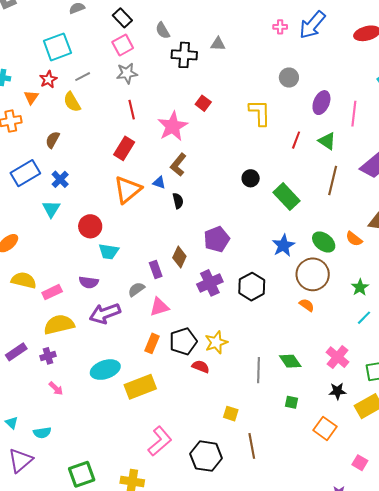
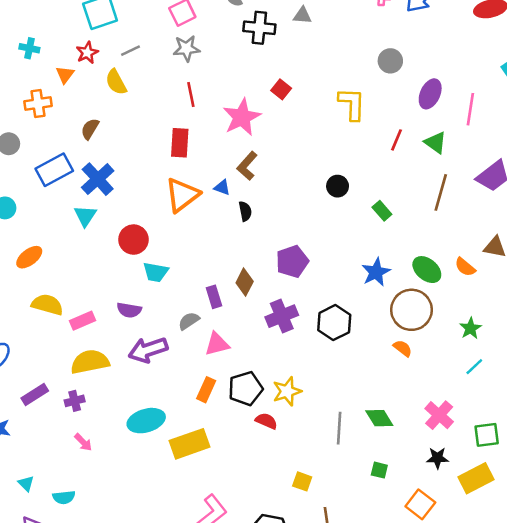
red rectangle: (124, 148) -> (180, 143), turned -30
blue cross: (60, 179) -> (98, 179), size x1.5
green rectangle: (286, 197) -> (382, 211), size x0.6

